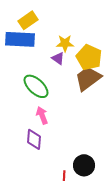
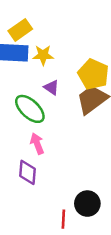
yellow star: (65, 43) -> (43, 55), moved
purple triangle: (58, 58) -> (51, 87), moved

